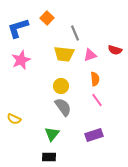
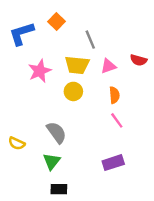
pink star: (21, 60) -> (40, 71), moved
yellow circle: (61, 86) -> (73, 91), moved
gray semicircle: (63, 107) -> (56, 132), moved
green triangle: (52, 134) -> (52, 161), moved

